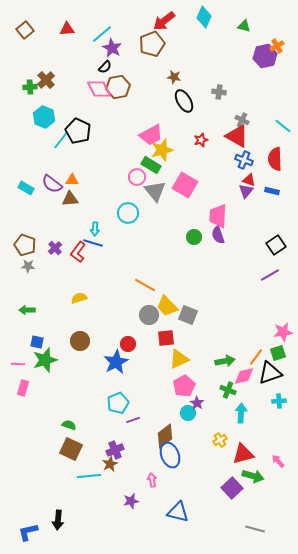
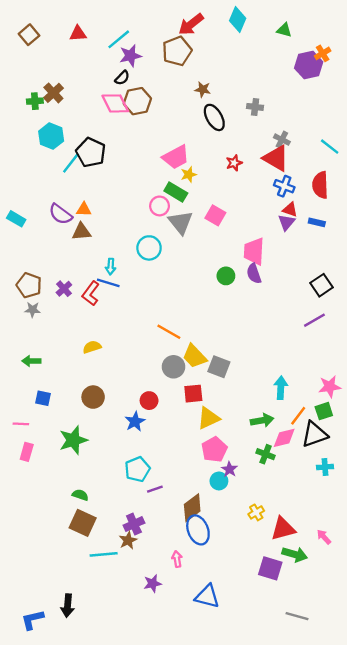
purple star: (112, 48) -> (130, 56), turned 30
yellow star: (162, 150) -> (189, 175), size x0.6
pink square: (185, 185) -> (215, 215), size x0.7
cyan rectangle: (26, 188) -> (16, 219), moved
green star: (45, 360) -> (73, 440), moved
blue star: (116, 362) -> (135, 422), size x0.7
cyan arrow: (241, 413) -> (281, 388), moved
purple square: (232, 488) -> (270, 568), turned -30

